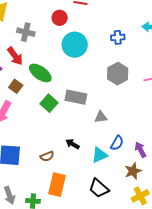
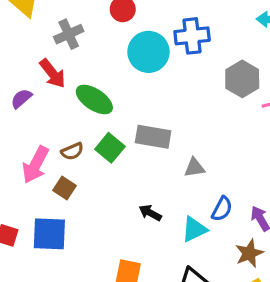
gray cross: (26, 32) -> (69, 34), turned -36
blue cross: (118, 37) -> (192, 36), moved, size x1.5
gray hexagon: (118, 74) -> (242, 79), moved
brown square: (16, 86) -> (64, 188), moved
brown semicircle: (47, 156) -> (72, 151), moved

